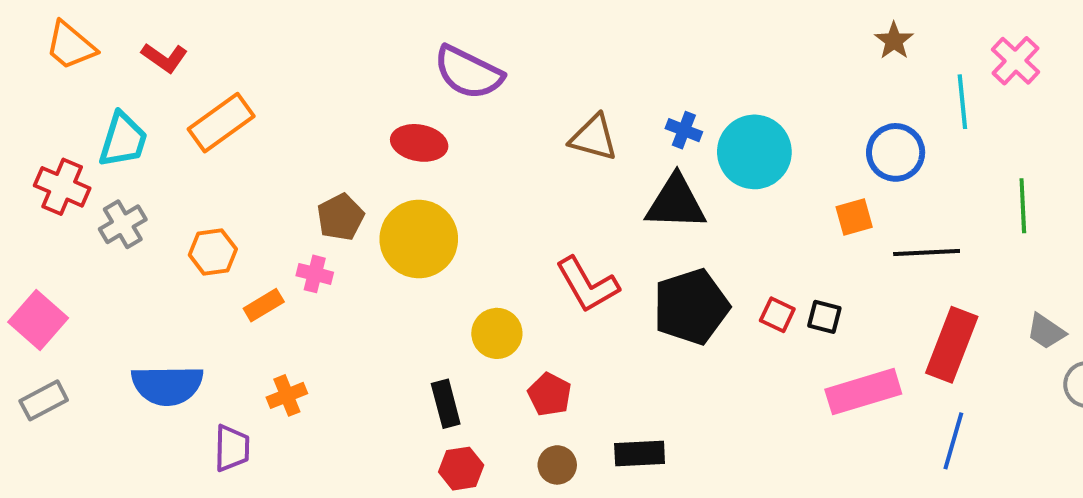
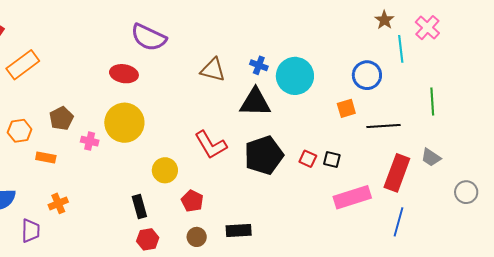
brown star: (894, 41) -> (384, 20), moved
brown pentagon: (340, 217) -> (61, 118), moved
pink cross: (315, 274) -> (90, 141), moved
orange rectangle: (264, 305) -> (46, 158), turned 42
gray trapezoid: (1046, 331) -> (431, 157), moved

